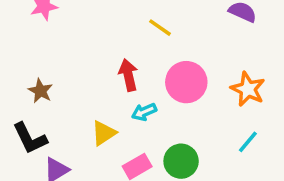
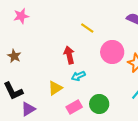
pink circle: (186, 82) -> (112, 52), moved
brown star: (40, 91) -> (14, 56), moved

